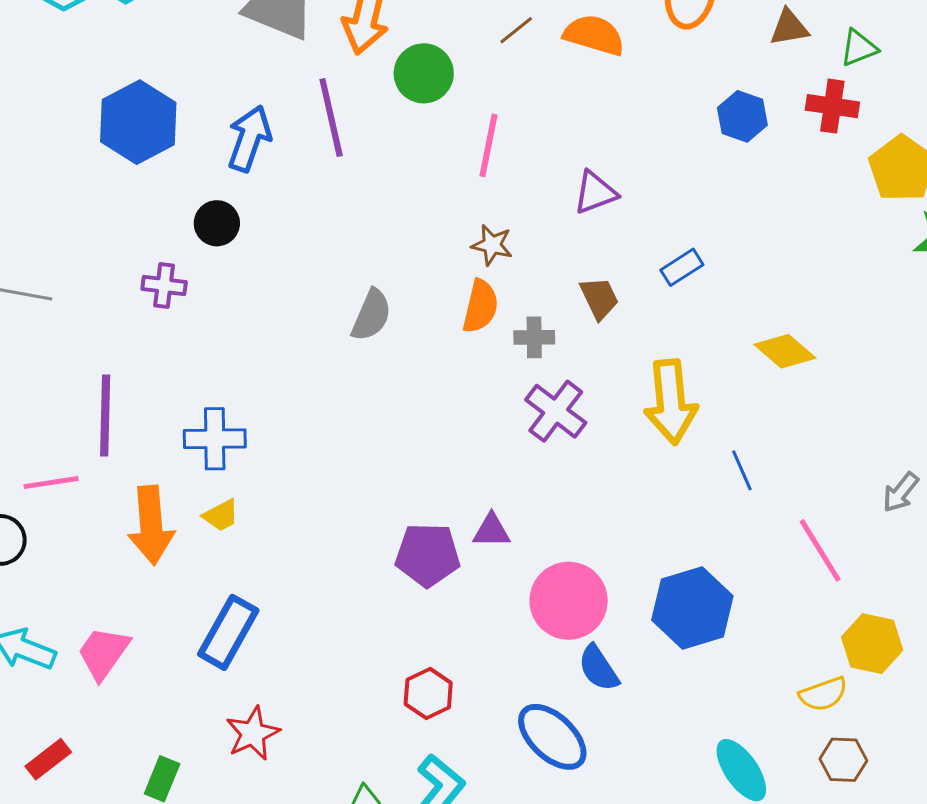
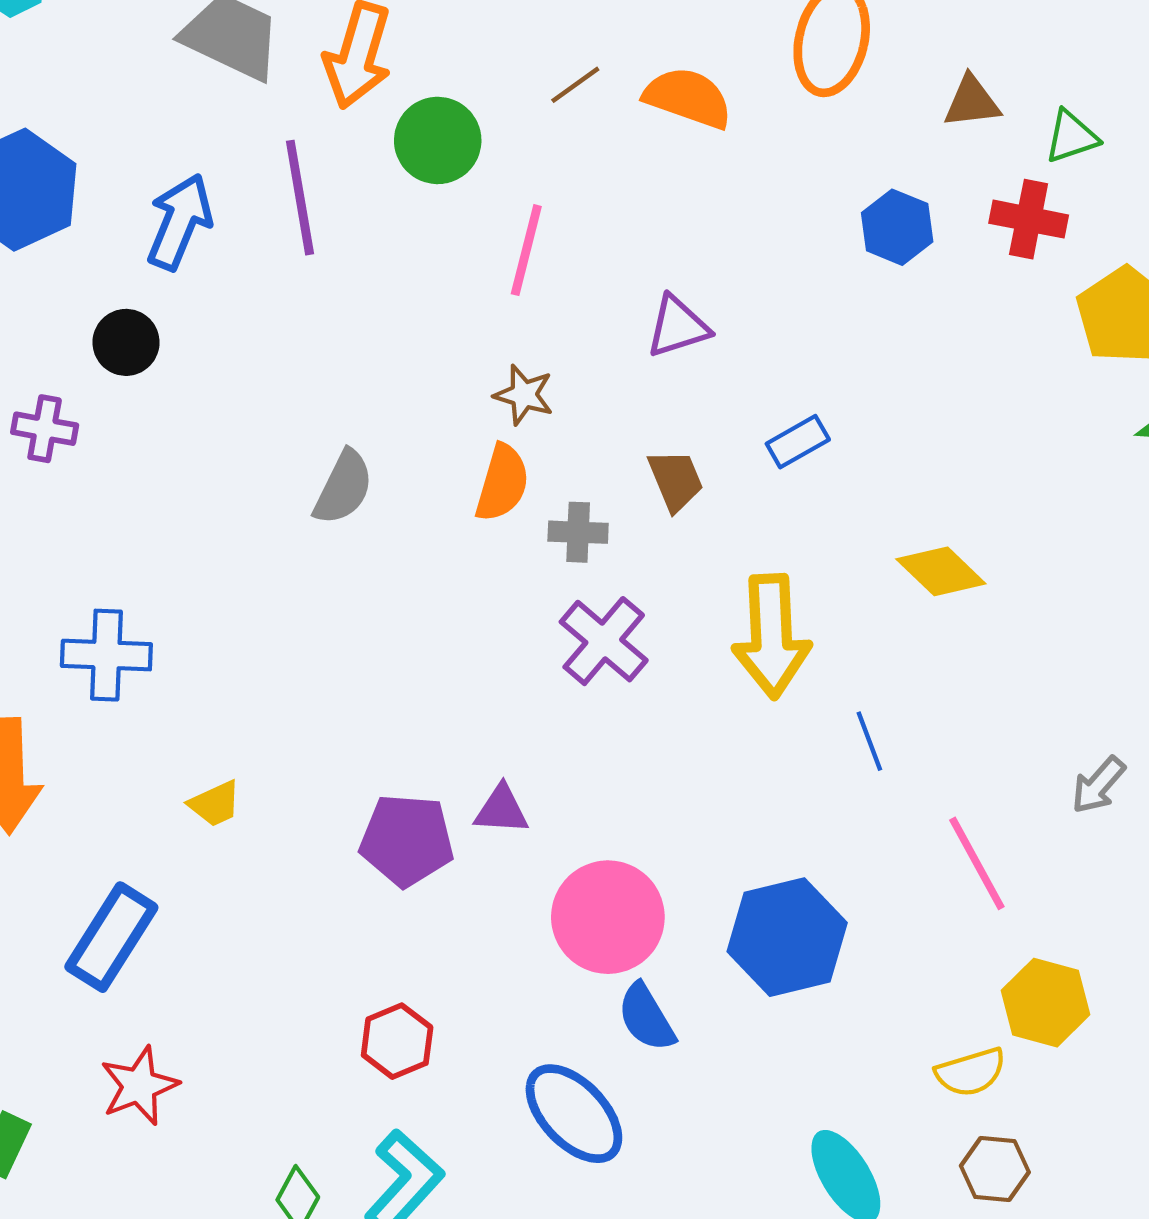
yellow trapezoid: (221, 515) -> (215, 804), moved

